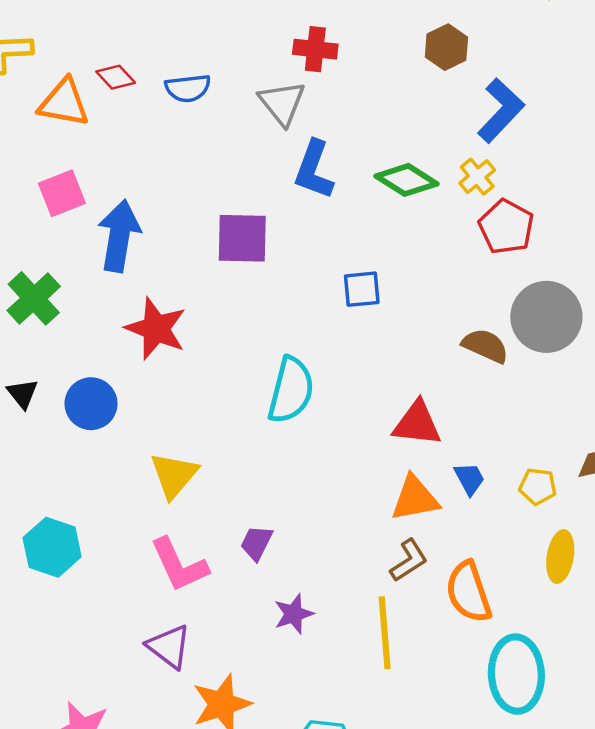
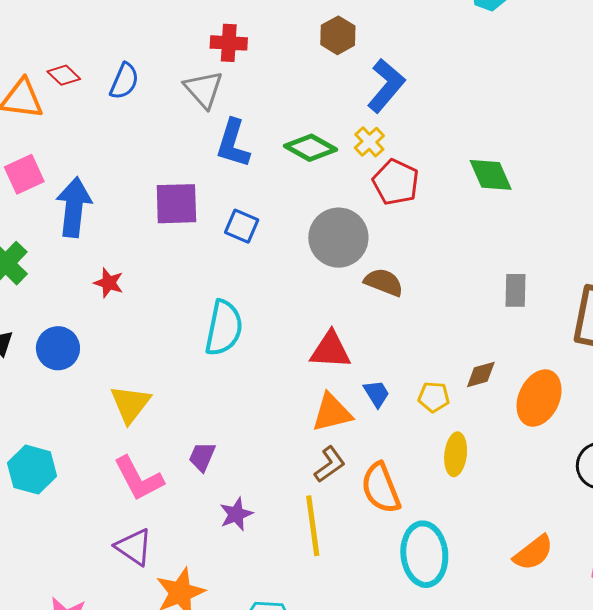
blue semicircle: (188, 88) -> (124, 81), turned -57
blue square: (362, 289) -> (242, 226), moved, turned 32
gray circle: (546, 317) -> (338, 238), moved
red star: (156, 329) -> (109, 283), size x0.6

